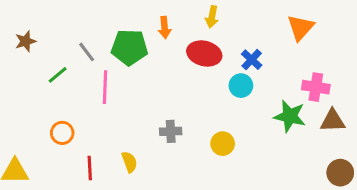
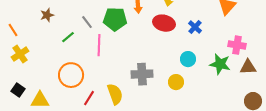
cyan circle: (241, 86) -> (188, 59), moved
gray cross: (171, 131) -> (142, 74), size x1.5
orange circle: (62, 133) -> (71, 75), size x1.6
yellow semicircle: (129, 162) -> (115, 94), size x1.5
red line: (90, 168) -> (89, 98), turned 35

